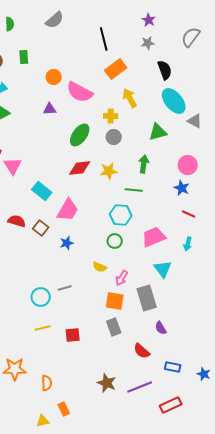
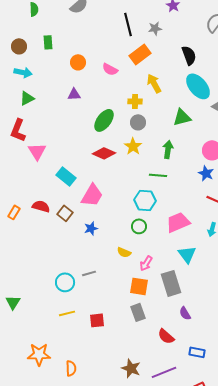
gray star: (148, 43) -> (155, 28), moved
pink semicircle: (80, 92) -> (110, 69), moved, size x0.6
red diamond: (80, 168) -> (104, 153), turned 30
yellow star: (109, 171) -> (133, 146), moved, turned -30

